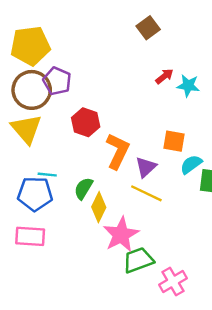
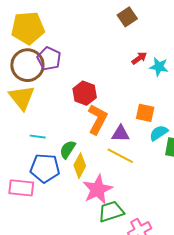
red hexagon: (86, 122) -> (85, 93), moved
purple triangle: (146, 167) -> (121, 134), turned 42
blue pentagon: (35, 194) -> (45, 168), moved

